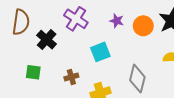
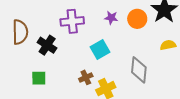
purple cross: (76, 19) -> (72, 21), turned -30
brown cross: (71, 77) -> (86, 77), moved

